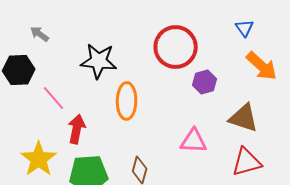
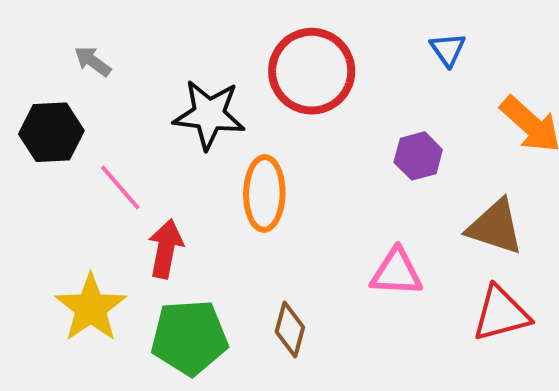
blue triangle: (245, 28) -> (448, 49), moved
red circle: (176, 47) -> (312, 71), moved

